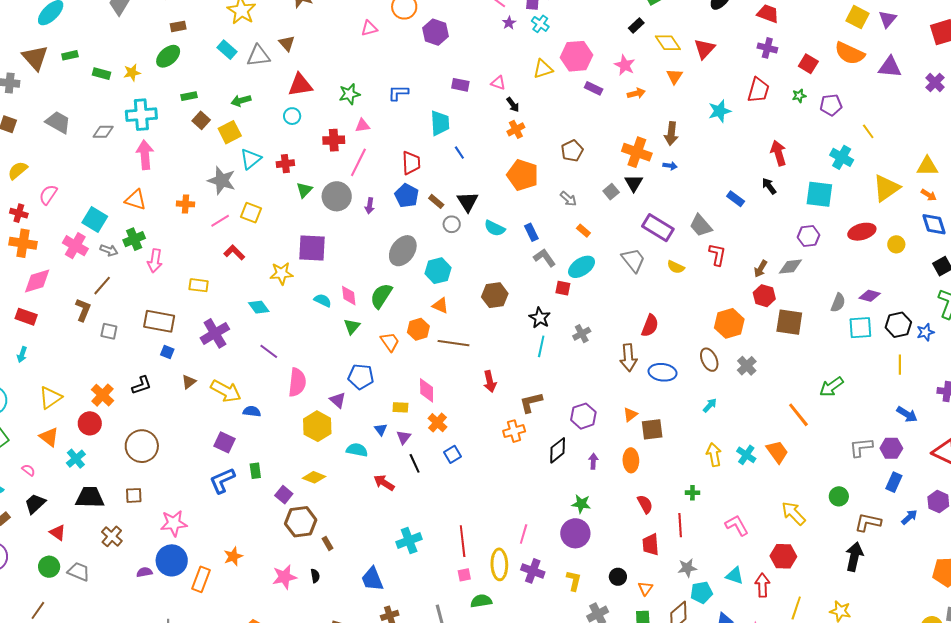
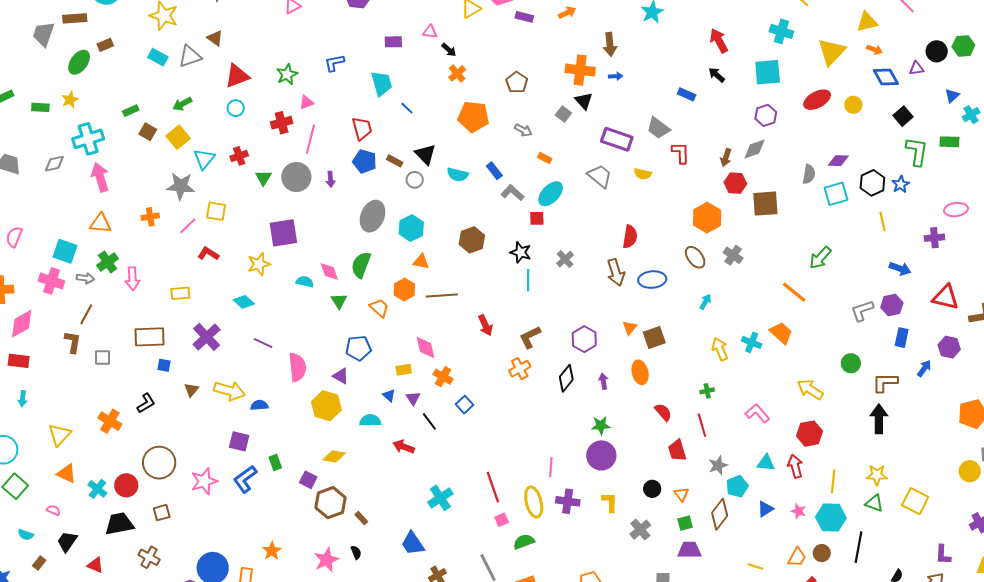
green ellipse: (168, 56) -> (79, 62), moved
red circle: (90, 423) -> (126, 485), moved
pink star: (174, 523) -> (204, 481), moved

